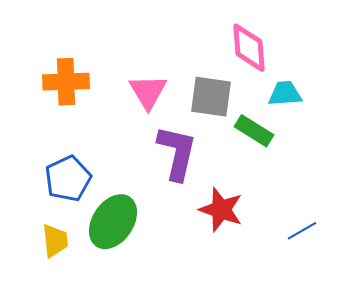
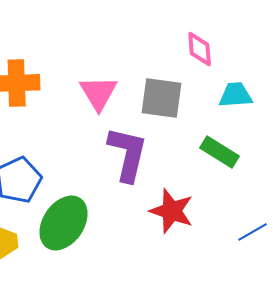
pink diamond: (249, 48) -> (200, 49), size x0.7
green rectangle: (254, 131) -> (220, 152), moved

